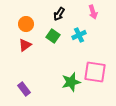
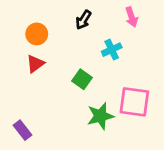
green square: (53, 36) -> (82, 79), moved
purple rectangle: (24, 89) -> (23, 130), moved

